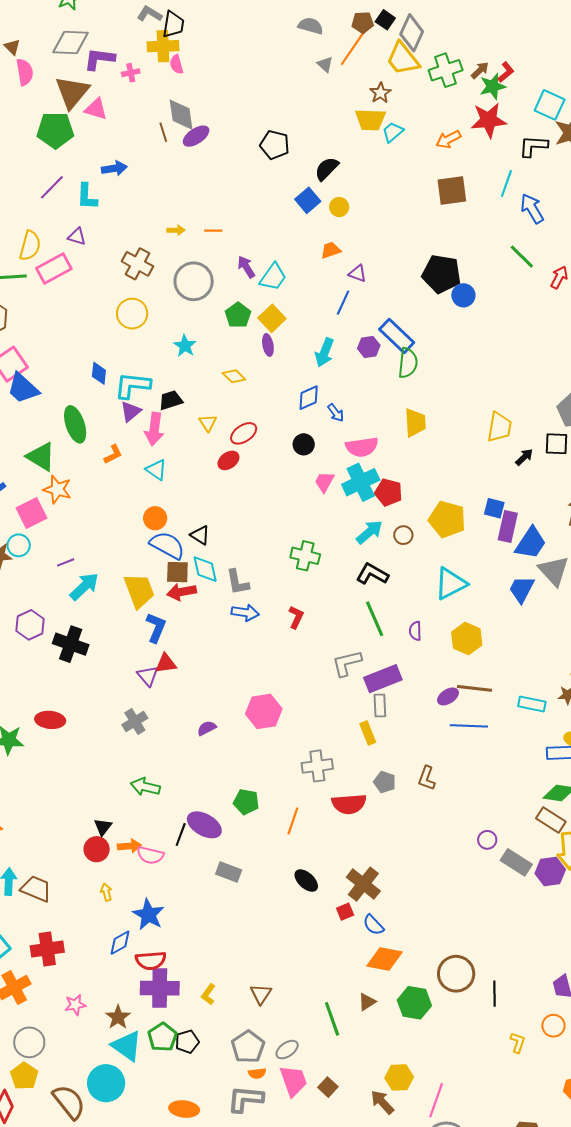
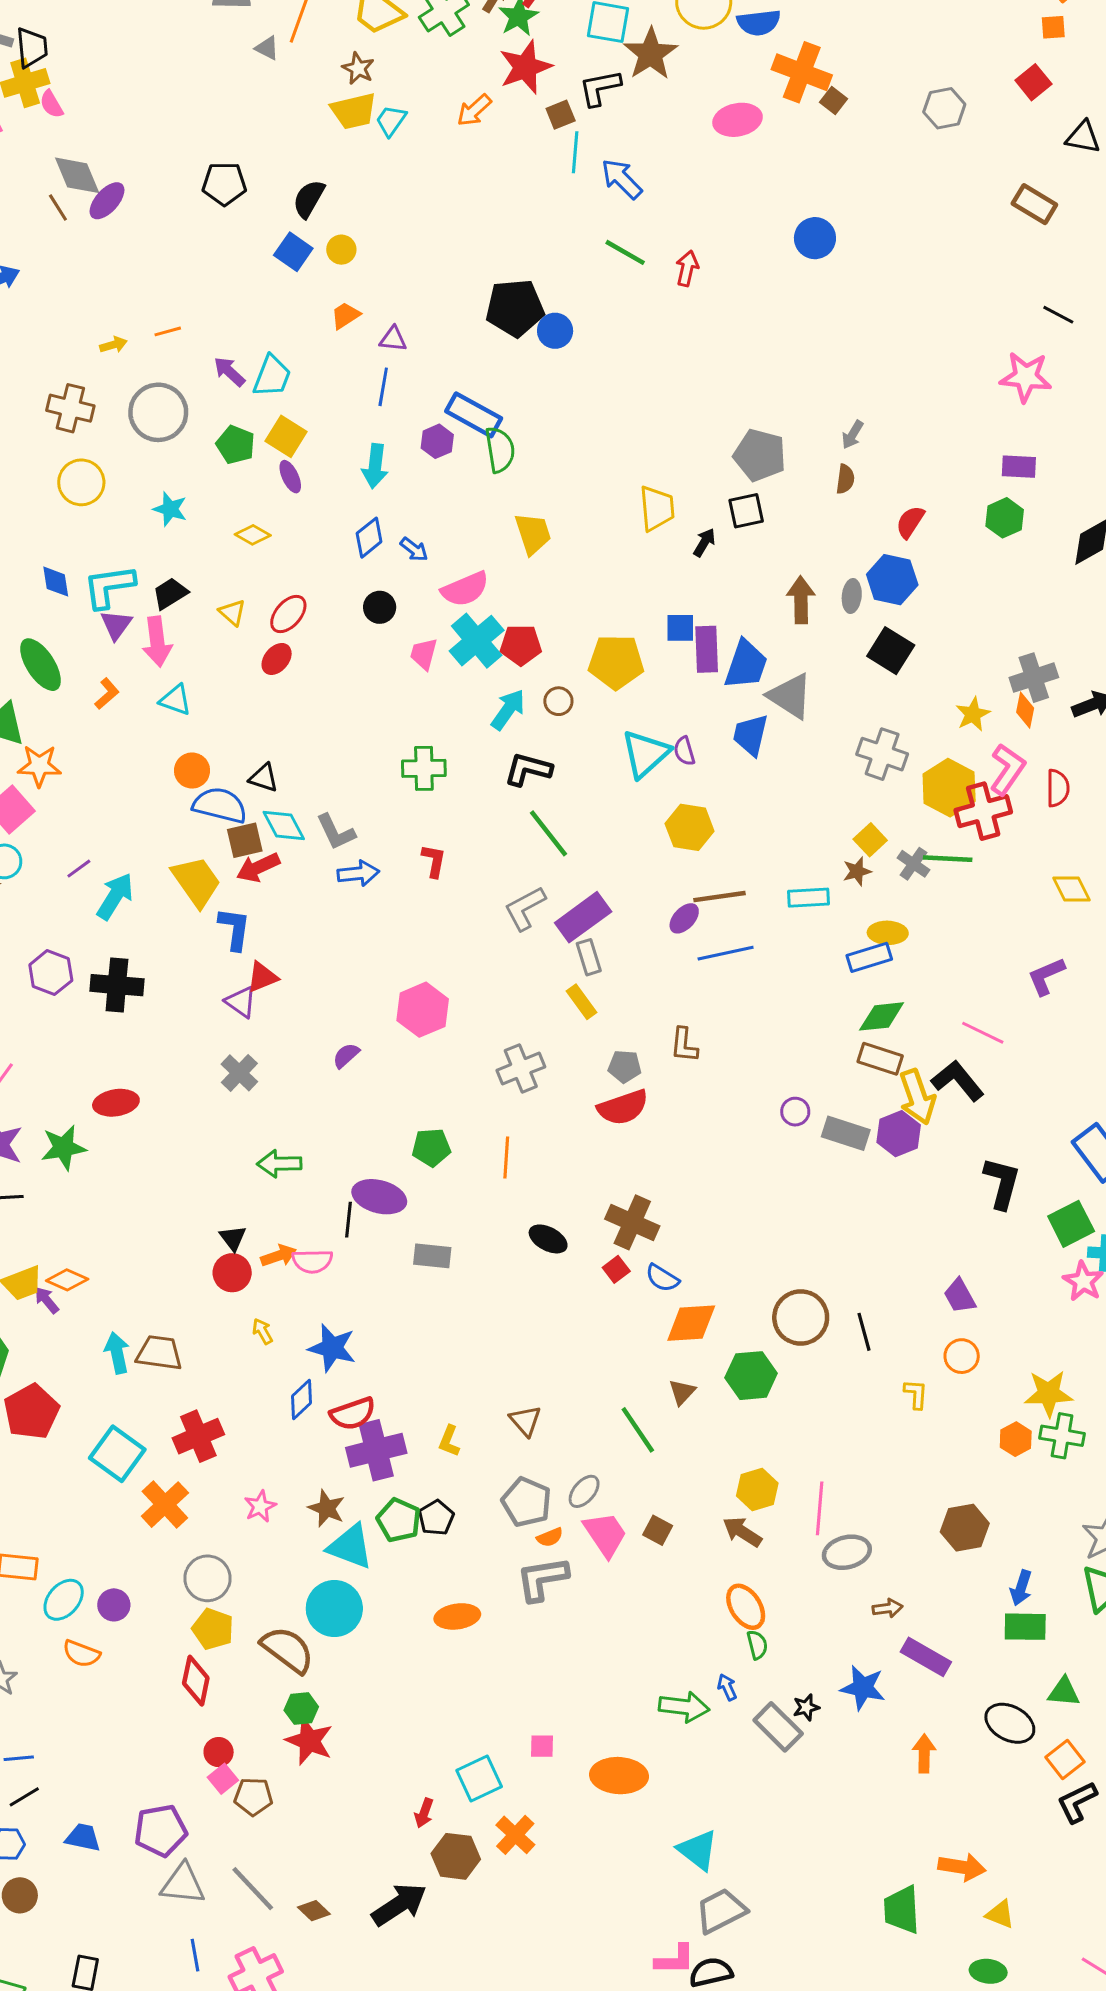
brown square: (452, 190) -> (561, 115), moved, size x0.6
purple semicircle: (415, 631) -> (684, 751), moved
red semicircle: (349, 804) -> (623, 1107), moved

